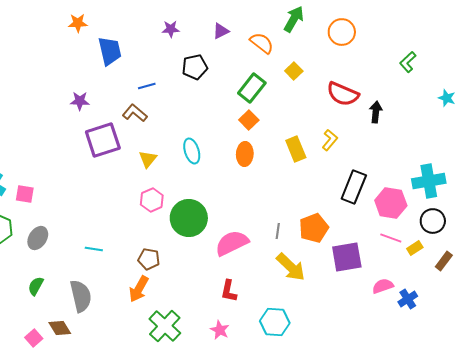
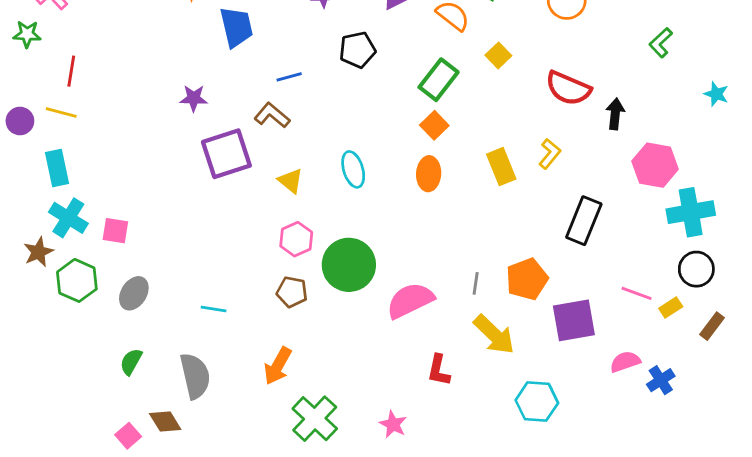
yellow triangle: (148, 159) -> (291, 181), turned -30
pink hexagon: (391, 203) -> (655, 165), moved
brown pentagon: (149, 259) -> (292, 292), moved
red L-shape: (229, 291) -> (439, 370), moved
cyan hexagon: (275, 322) -> (537, 402), moved

